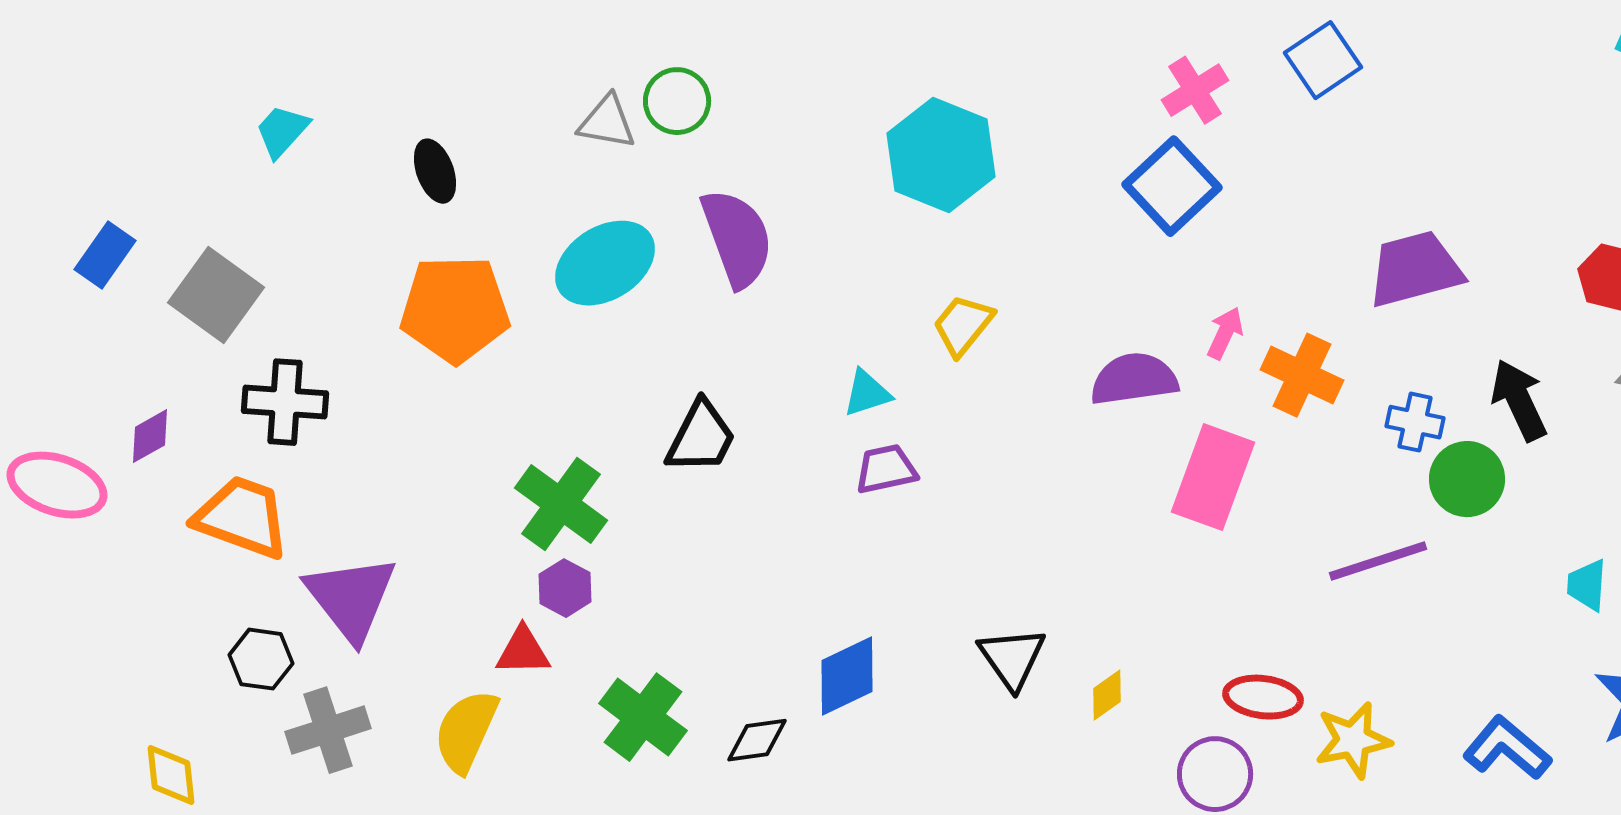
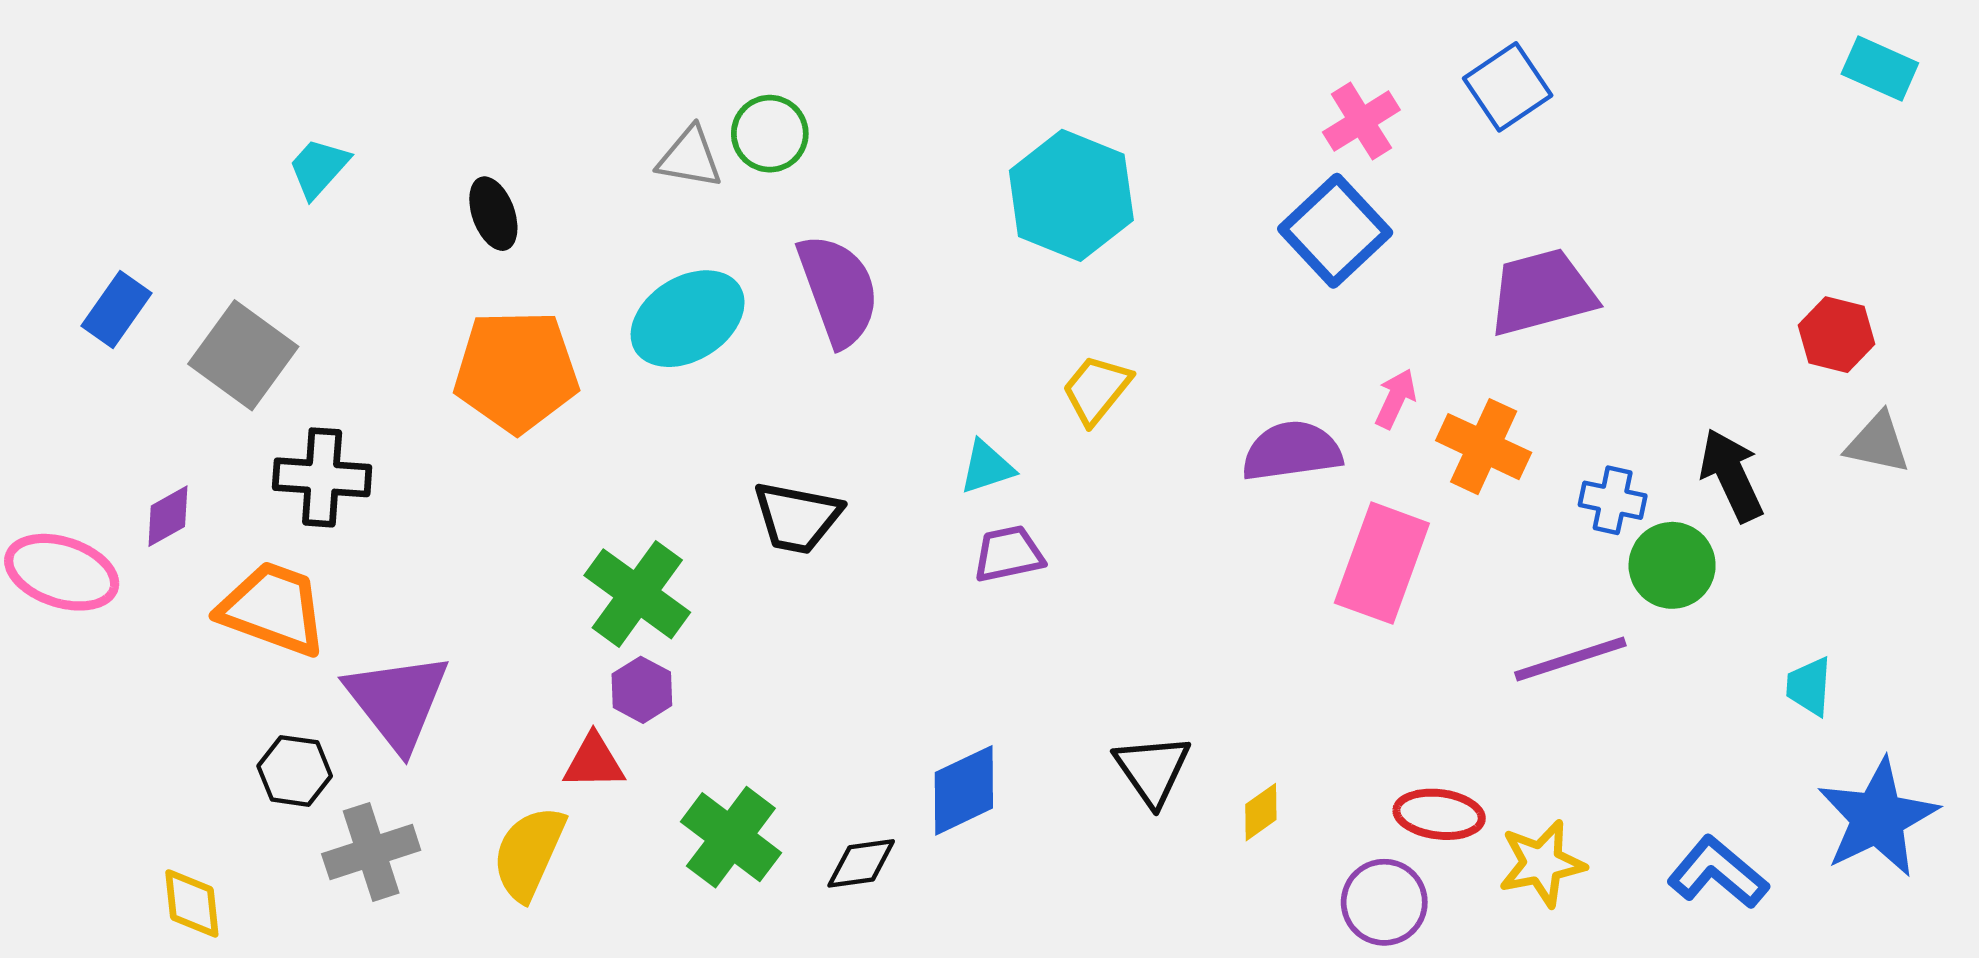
purple trapezoid: (1415, 269) -> (1542, 292), moved
black trapezoid: (701, 437) -> (797, 517), turned 74

